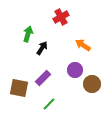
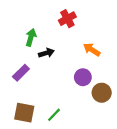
black arrow: (42, 48) -> (46, 53), turned 40
purple rectangle: (43, 78) -> (21, 73), moved
brown square: (19, 88) -> (24, 113), moved

